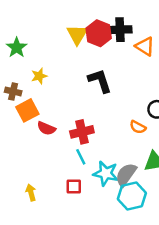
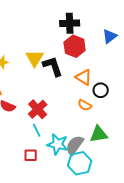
red hexagon: (99, 33) -> (75, 46), moved
yellow triangle: (77, 34) -> (35, 58), moved
orange triangle: (145, 46) -> (84, 77), moved
red cross: (82, 132) -> (38, 109), turned -30

